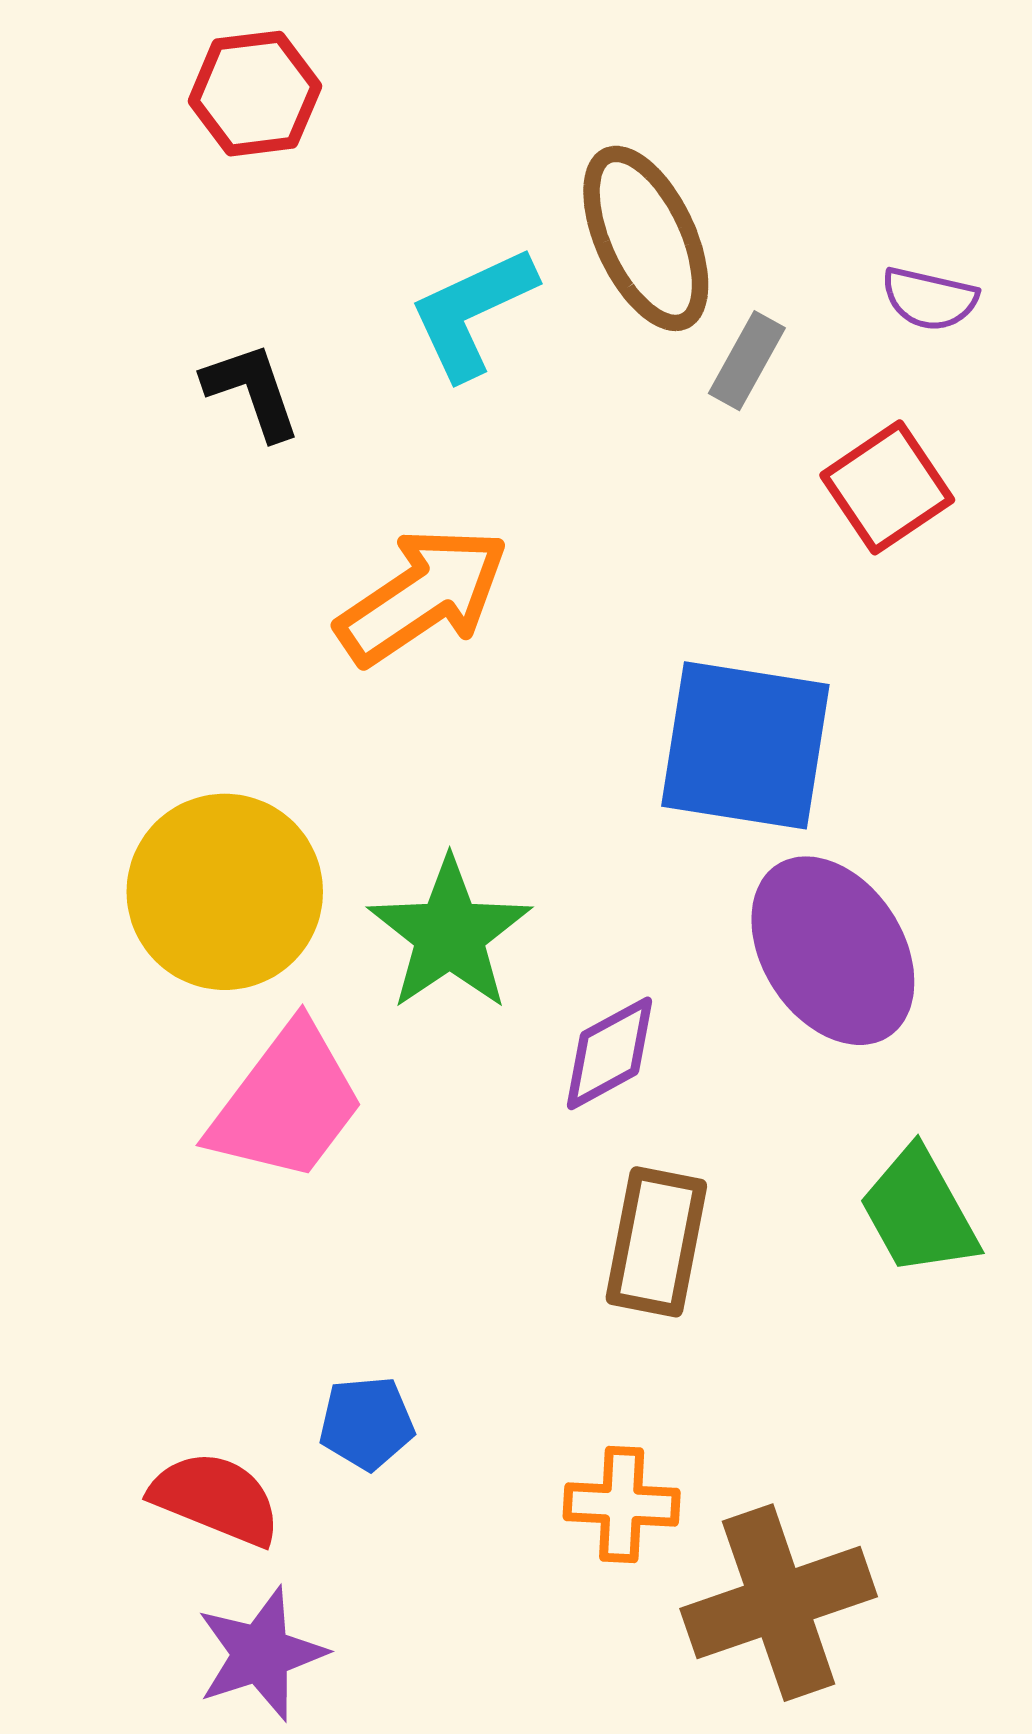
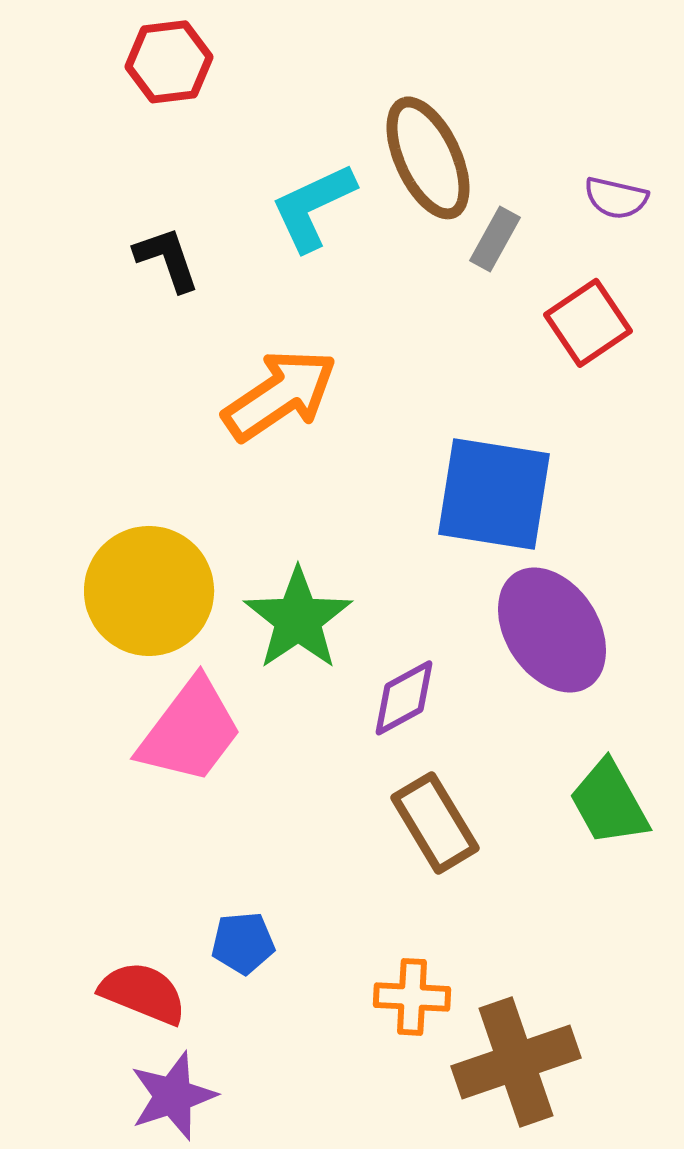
brown rectangle: (656, 1242) -> (435, 823), turned -42

